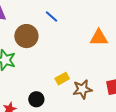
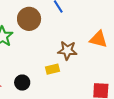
brown star: (82, 89) -> (67, 50), moved

